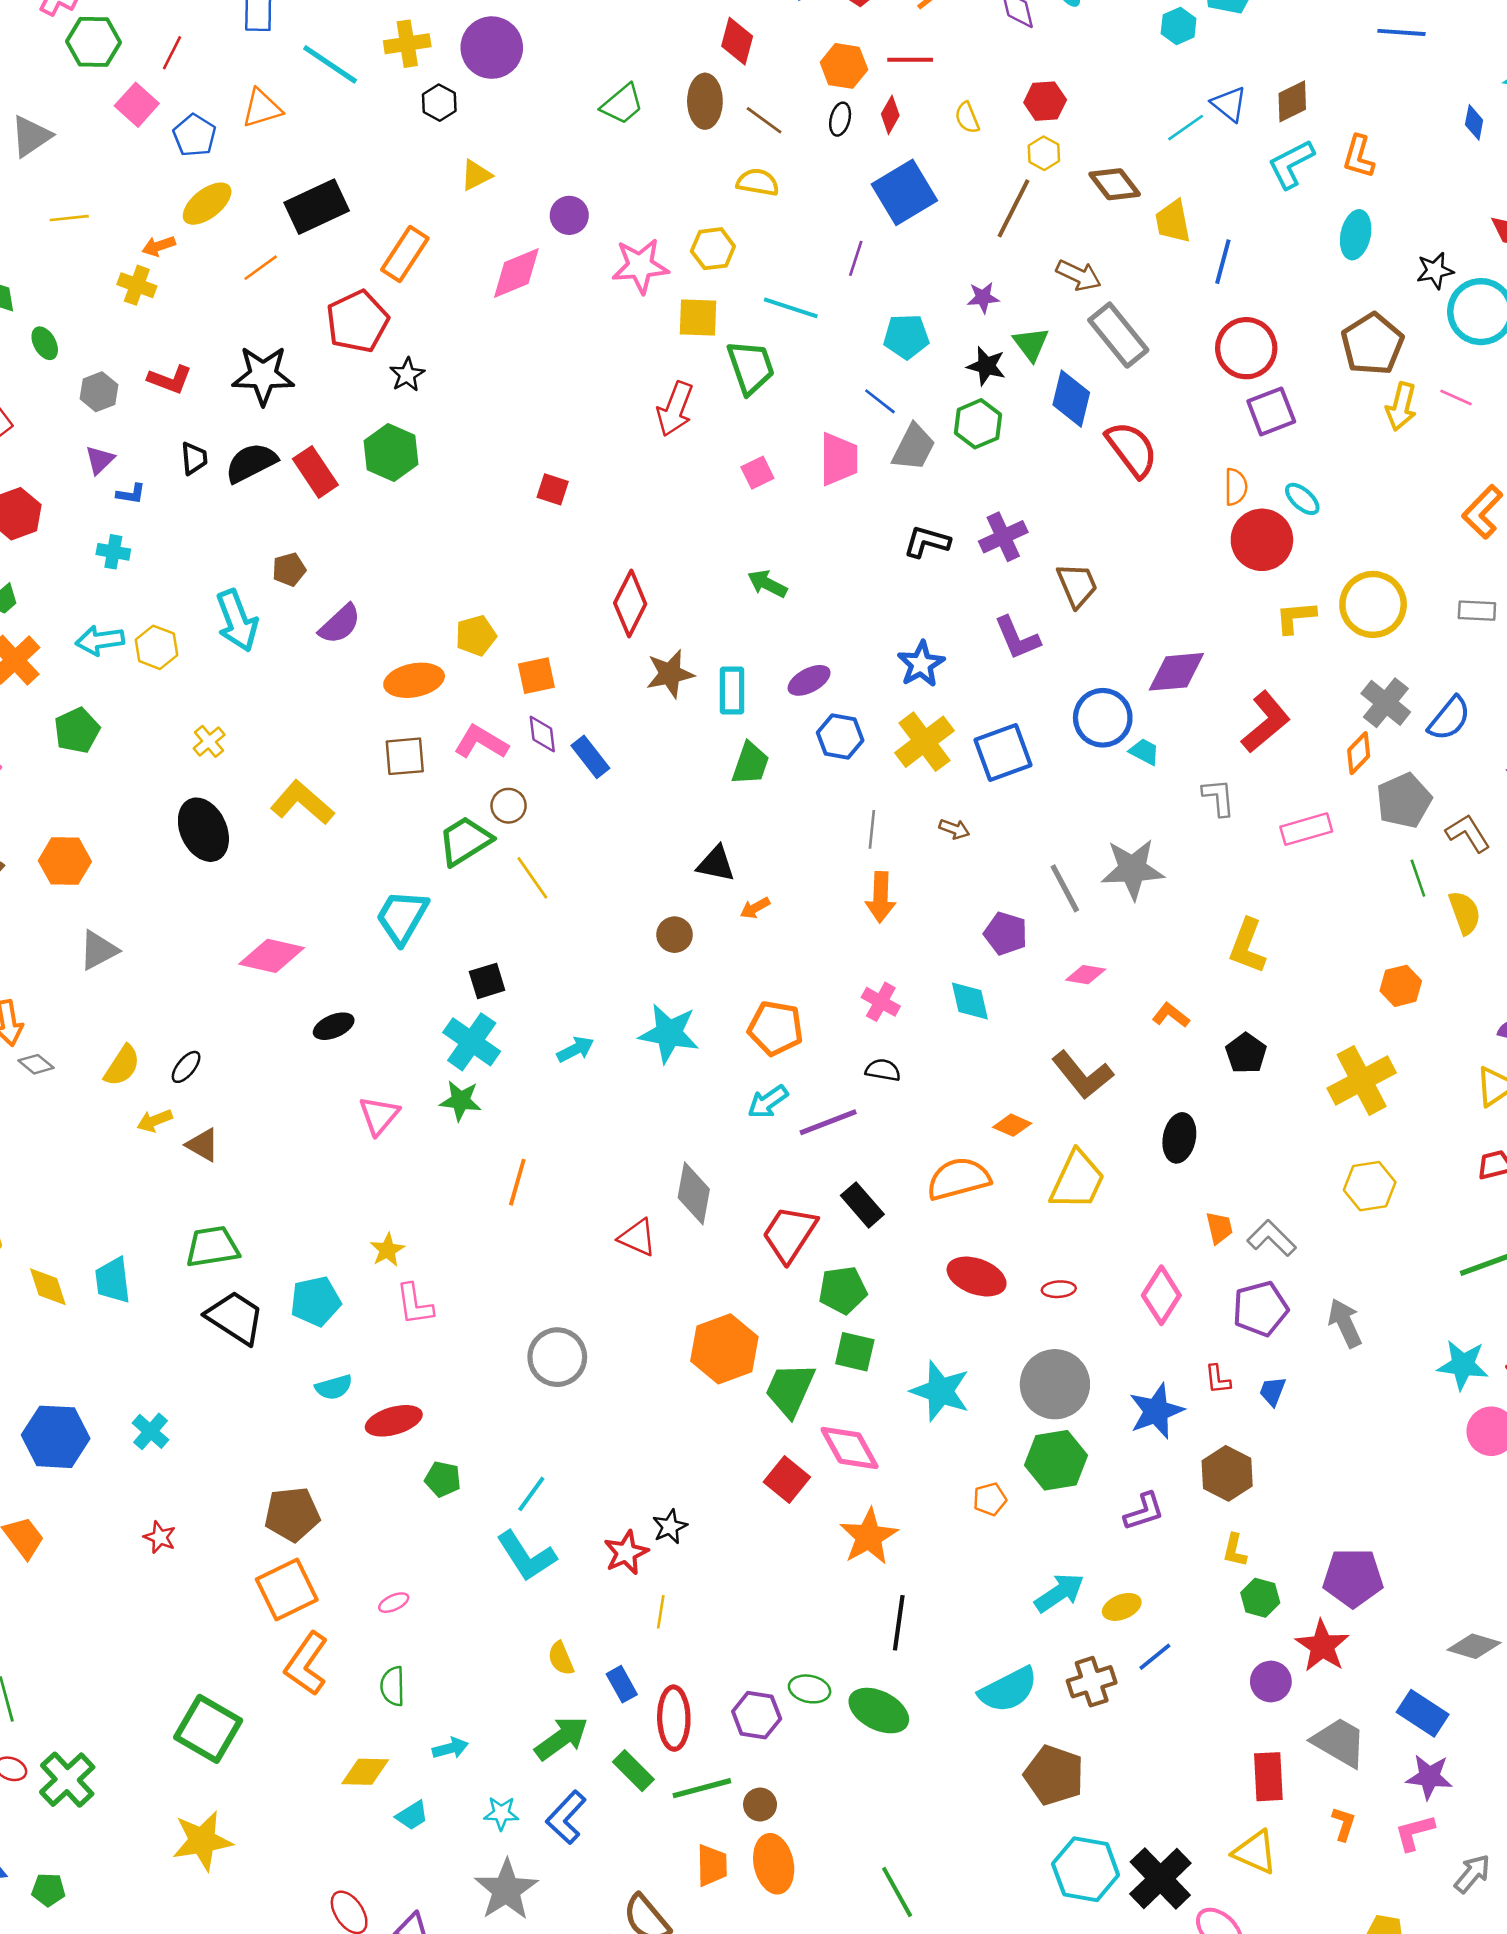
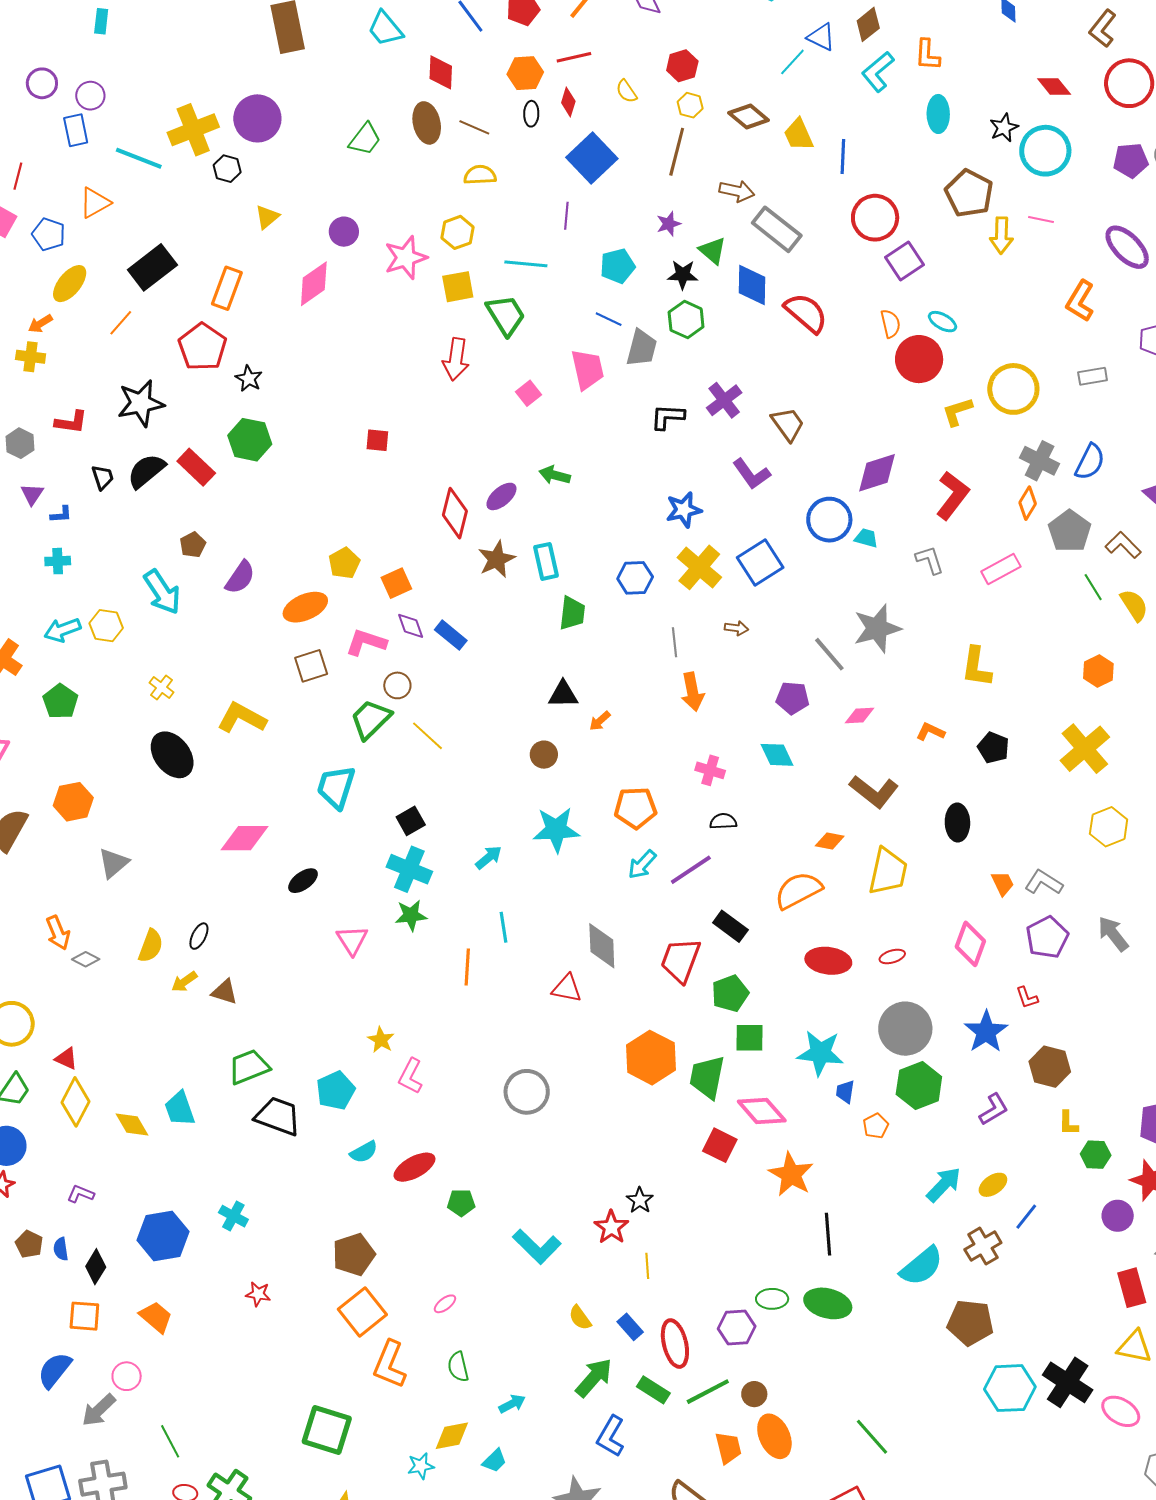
yellow cross: (407, 44) -> (193, 130), size x1.4
blue star: (921, 664) -> (684, 510), turned 30
purple ellipse: (809, 680) -> (501, 496), moved
pink L-shape: (415, 1304) -> (411, 1076), turned 48
blue trapezoid: (1272, 1391) -> (845, 1092), moved
cyan line: (531, 1494) -> (504, 927), moved, turned -32
cyan star: (501, 1813) -> (421, 1466), moved

